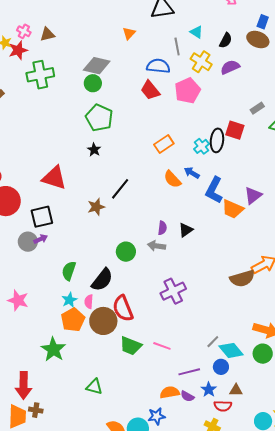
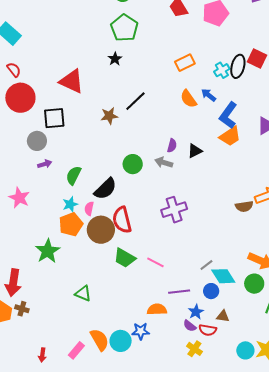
orange trapezoid: (233, 209) -> (230, 136), moved, turned -65
purple arrow: (41, 239) -> (45, 164), moved
brown semicircle: (242, 278) -> (244, 206), size x0.7
purple semicircle: (187, 396) -> (190, 326), moved

